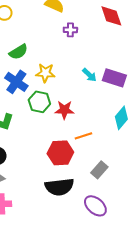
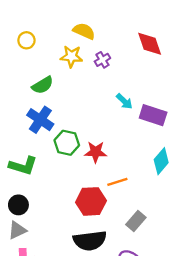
purple cross: (70, 30) -> (102, 60), turned -32
yellow star: (45, 73) -> (71, 56), moved
cyan arrow: (89, 75) -> (124, 101), moved

